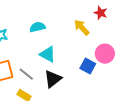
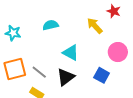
cyan triangle: (48, 54) -> (71, 53), moved
blue square: (88, 66) -> (102, 75), moved

